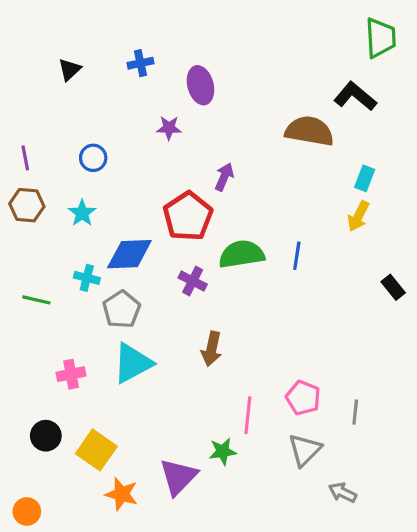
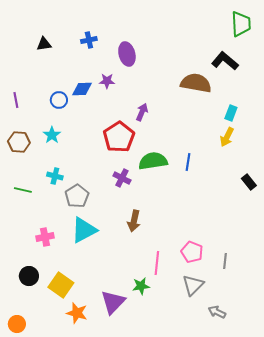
black triangle: (69, 69) -> (44, 44), turned 35
brown hexagon: (27, 205) -> (19, 142), moved
blue diamond: (129, 254) -> (82, 89), moved, size x0.7

